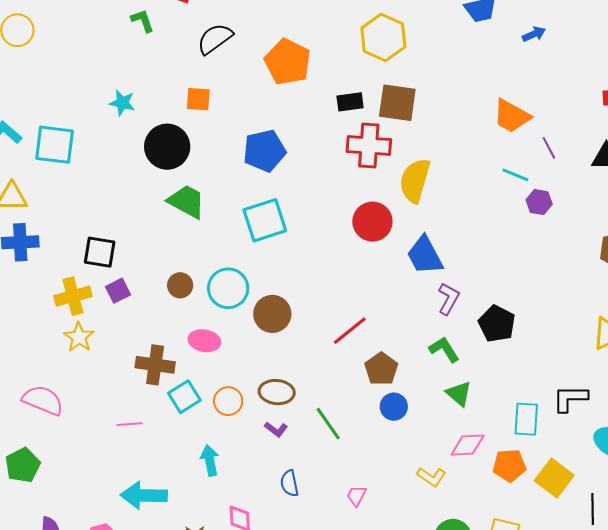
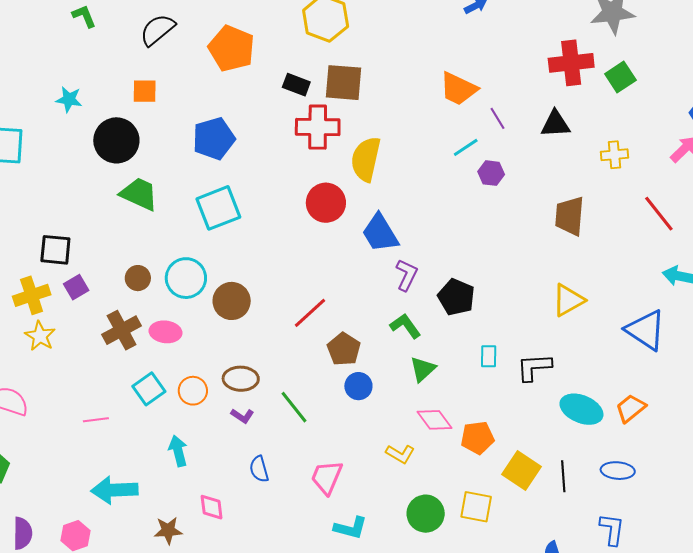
black rectangle: (350, 102) -> (296, 85), turned 32
cyan line: (515, 175) -> (466, 147), turned -52
brown cross: (155, 365) -> (122, 330), moved, turned -33
green triangle: (459, 394) -> (423, 369), turned 40
cyan rectangle: (526, 419) -> (489, 356), moved, size x0.7
pink diamond: (468, 445) -> (435, 420), turned 60
yellow square: (554, 478) -> (522, 471), moved
pink trapezoid: (356, 496) -> (327, 477), size x1.6

